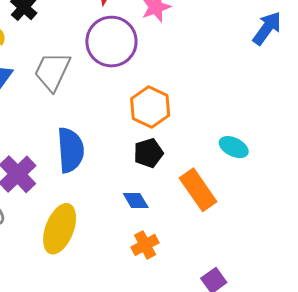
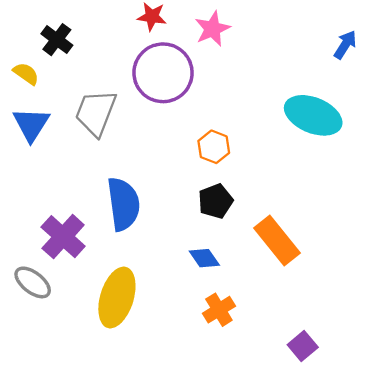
blue arrow: (267, 28) -> (345, 45), size x0.7
orange hexagon: (150, 107) -> (214, 147), size x0.7
cyan ellipse: (234, 147) -> (313, 115), moved, size x1.6

